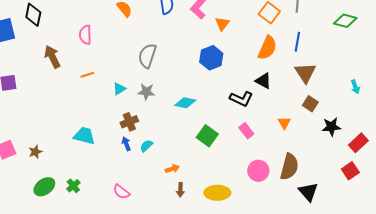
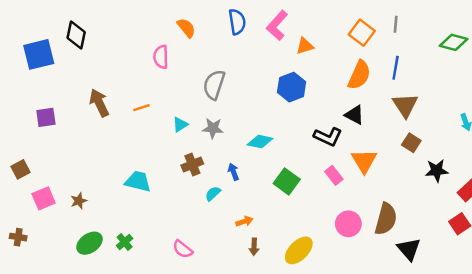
orange triangle: (222, 24) -> (305, 46), turned 35
pink semicircle: (85, 35) -> (161, 57), moved
brown arrow: (52, 57) -> (99, 103), moved
orange triangle: (284, 123) -> (364, 161), moved, size x1.6
blue arrow: (126, 144) -> (233, 172), moved
yellow ellipse: (217, 193) -> (299, 250), turned -45

